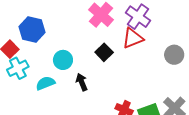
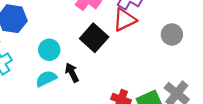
black square: (104, 52) -> (94, 38), size x1.4
cyan semicircle: (45, 83) -> (46, 79), moved

